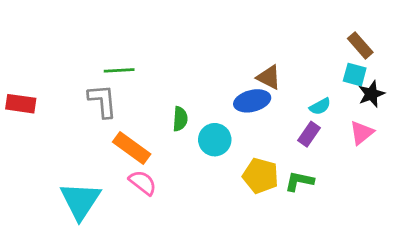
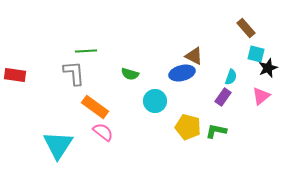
brown rectangle: (360, 45) -> (246, 28), moved
cyan semicircle: (320, 106) -> (231, 77), turned -42
green semicircle: (180, 119) -> (130, 74), moved, turned 102

